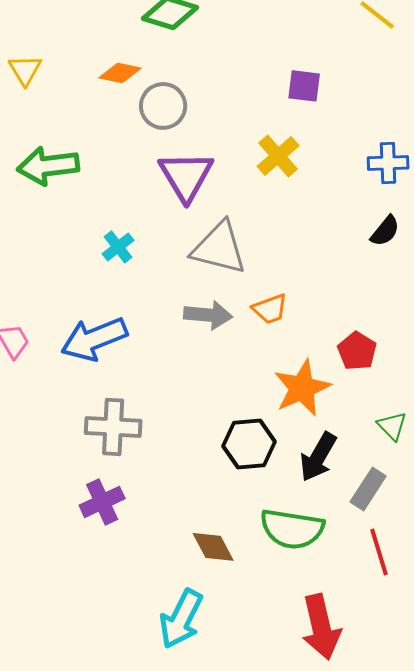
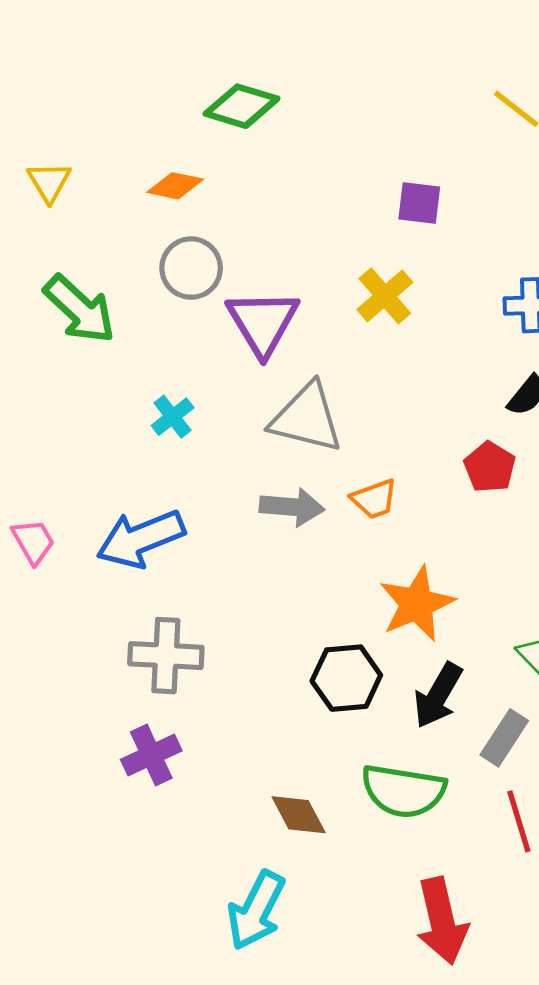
gray circle: (163, 106) -> (191, 268), moved
green arrow: (48, 166) -> (80, 309), turned -130
red pentagon: (357, 351) -> (490, 467), moved

